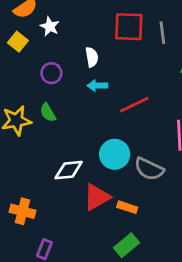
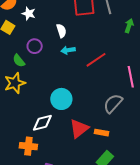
green semicircle: (48, 112) -> (19, 61), moved
cyan circle: (115, 154) -> (61, 99), moved
gray semicircle: (149, 169) -> (113, 103), turned 115
white diamond: (69, 170) -> (42, 123), moved

